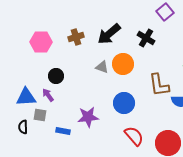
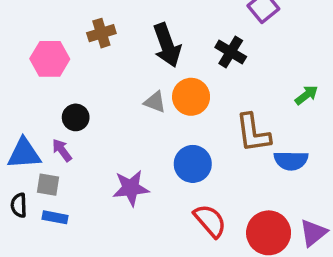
black arrow: (109, 34) -> (167, 45), turned -70
brown cross: (76, 37) -> (101, 33), moved
blue rectangle: (63, 131) -> (55, 217), moved

